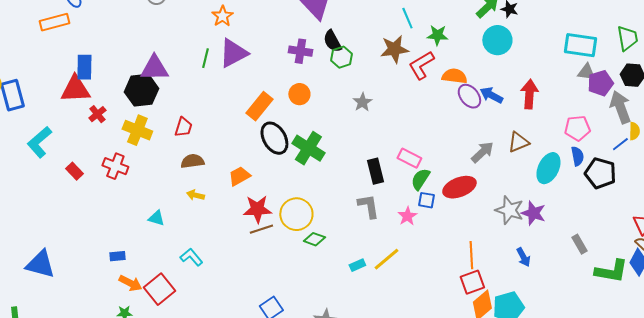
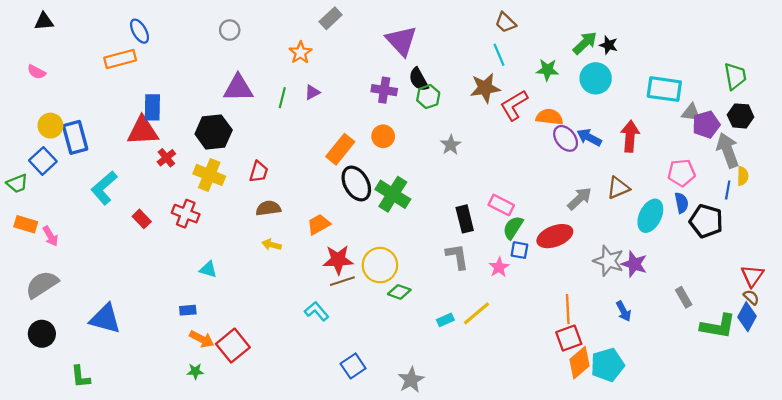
green star: (437, 35) -> (547, 70), moved
cyan rectangle: (580, 45) -> (664, 89), moved
purple triangle: (233, 53) -> (312, 92), size x0.5
purple triangle: (154, 68) -> (238, 88), moved
blue line: (620, 144) -> (728, 190), turned -42
cyan triangle: (156, 218) -> (208, 269), moved
cyan L-shape: (191, 257) -> (317, 311), moved

